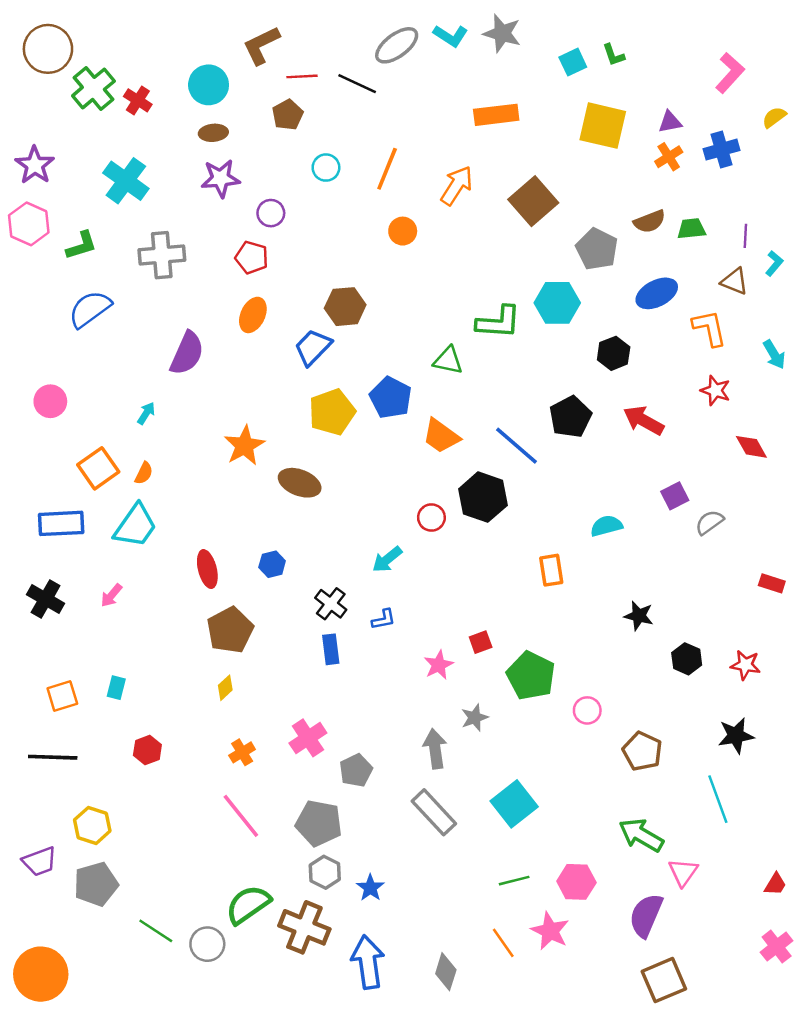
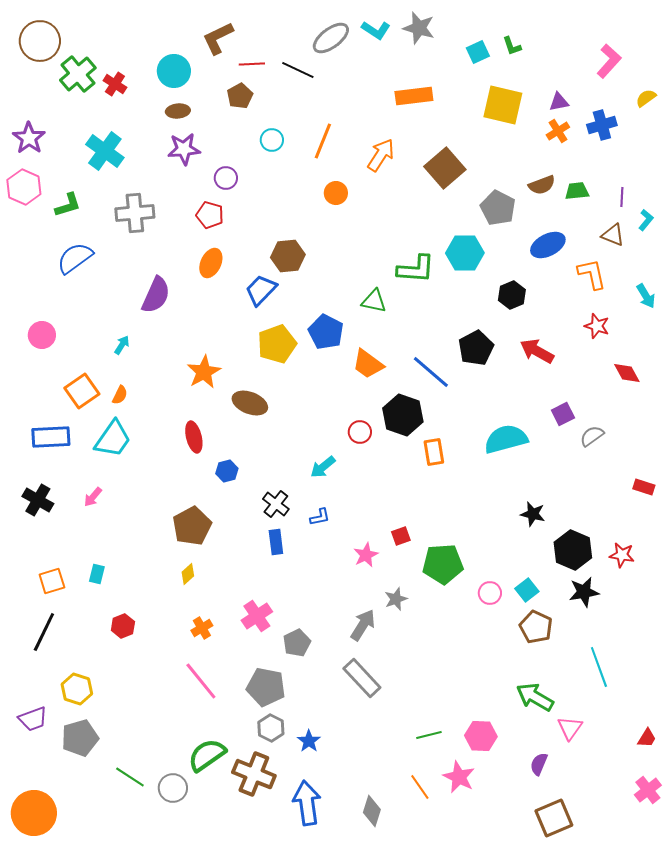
cyan semicircle: (606, 526) -> (506, 439), size x1.6
red ellipse: (207, 569) -> (194, 437), moved
orange rectangle: (551, 570) -> (434, 452), moved
black hexagon: (687, 659) -> (573, 550), size x1.5
green pentagon: (531, 676) -> (443, 564), turned -30
black star: (736, 736) -> (584, 592), moved
gray arrow: (435, 749) -> (363, 625), turned 40
black line: (53, 757) -> (44, 632), turned -66
cyan square: (514, 804) -> (527, 590), moved, size x0.6
purple semicircle: (646, 915) -> (539, 764), size x0.6

